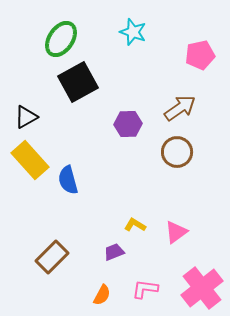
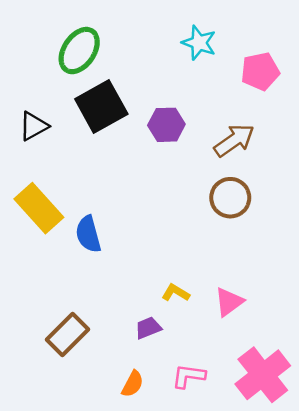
cyan star: (133, 32) -> (199, 43), moved
black triangle: (26, 117) -> (34, 126), moved
purple hexagon: (128, 124) -> (166, 125), moved

